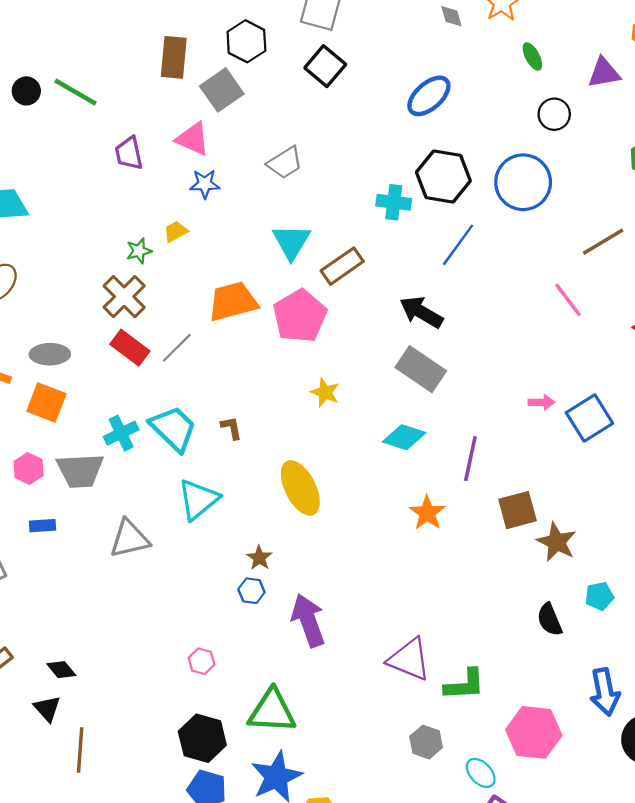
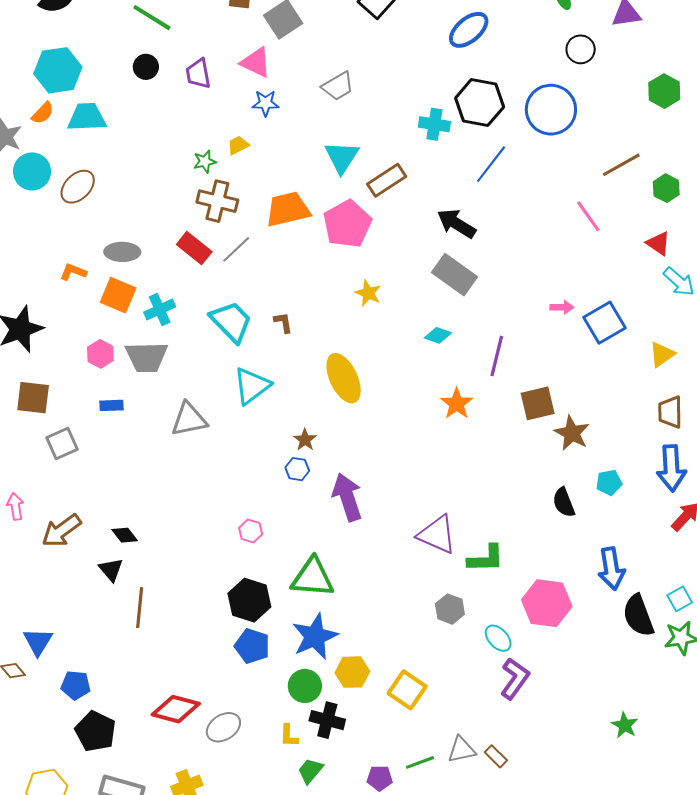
black circle: (26, 91) -> (146, 67), moved
brown cross: (124, 297) -> (217, 201), moved, turned -33
cyan cross: (121, 433) -> (160, 309), moved
cyan diamond: (404, 437) -> (438, 335), size x0.7

